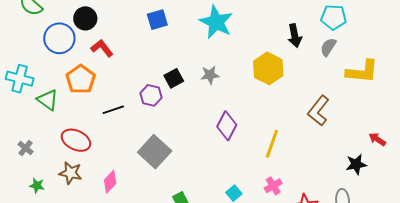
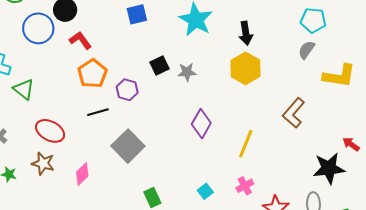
black arrow: (295, 36) -> (246, 33), moved
black square: (174, 78) -> (159, 66), moved
orange pentagon: (81, 79) -> (92, 74), moved
black line: (113, 110) -> (98, 112), moved
black star: (356, 164) -> (329, 168), size x1.5

